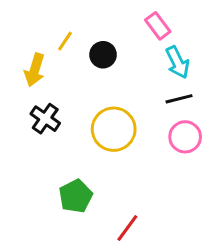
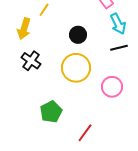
black circle: (103, 55) -> (78, 35), moved
pink circle: (185, 137) -> (112, 87), moved

